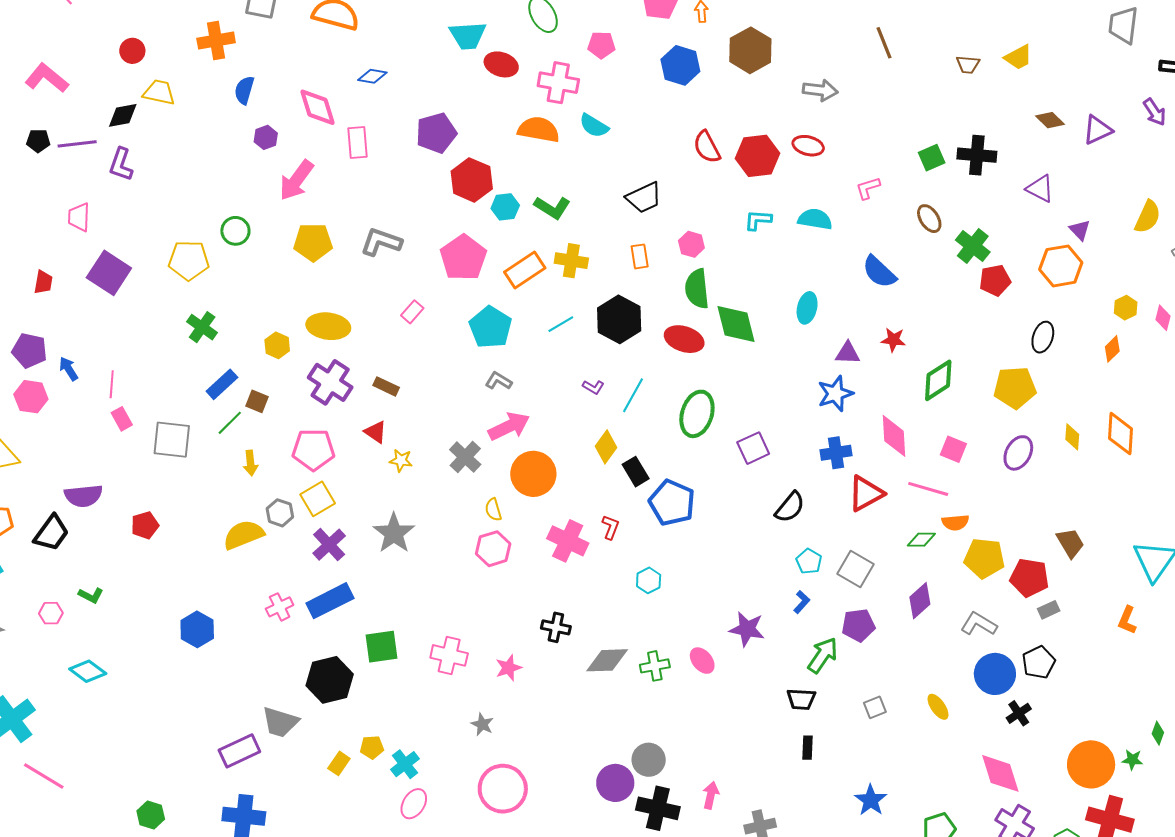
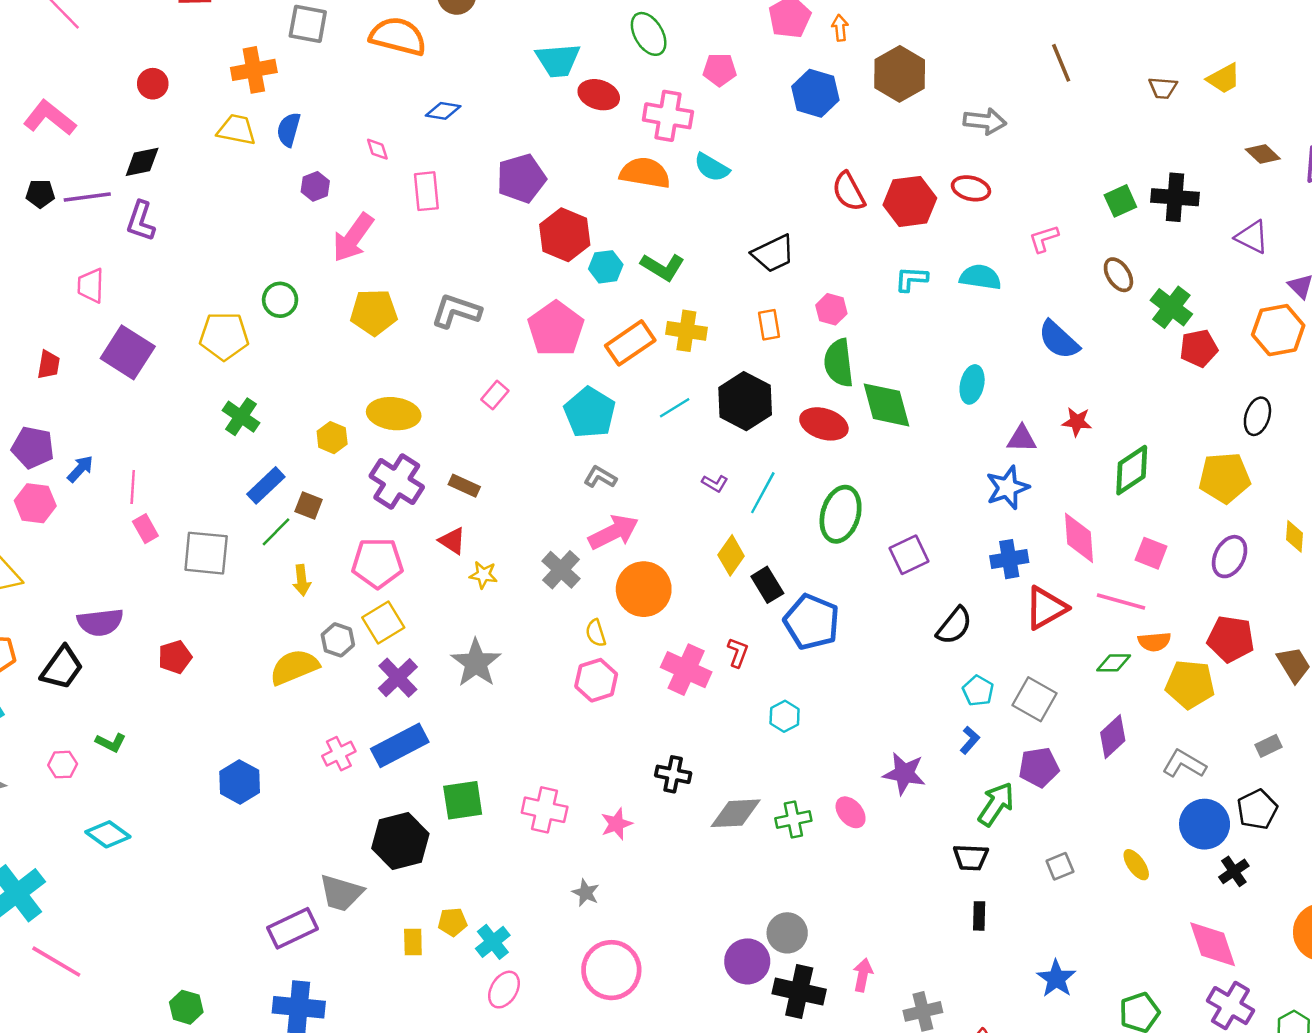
yellow trapezoid: (159, 92) -> (237, 130), moved
pink diamond: (318, 107) -> (377, 149), size x0.5
blue arrow: (69, 369) -> (80, 469), turned 75
red pentagon: (1029, 578) -> (1231, 639), moved
yellow rectangle: (339, 763) -> (413, 942), turned -35

